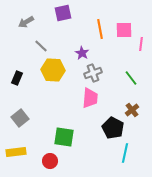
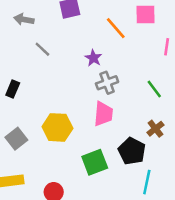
gray arrow: (26, 22) -> (24, 19), turned 42
orange line: (100, 29) -> (116, 28), turned -30
pink square: (124, 30) -> (146, 14), moved
yellow hexagon: (53, 70) -> (57, 127), moved
green square: (64, 137) -> (95, 162), moved, turned -30

